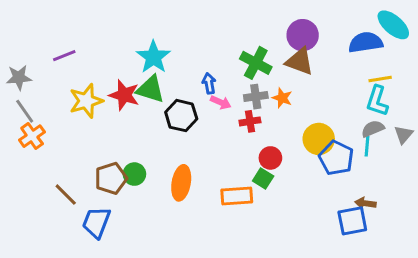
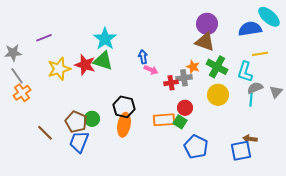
green cross: (256, 63) -> (217, 67), moved
gray cross: (256, 97) -> (184, 78), moved
cyan L-shape: (377, 101) -> (245, 72), moved
black hexagon: (181, 116) -> (124, 107), moved
blue pentagon: (336, 158) -> (196, 147), moved
brown pentagon: (111, 178) -> (76, 122), turned -30
orange rectangle: (237, 196) -> (164, 120), moved
blue trapezoid: (96, 222) -> (79, 142), moved

